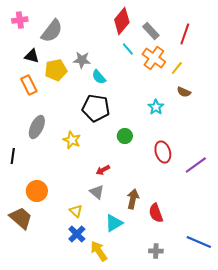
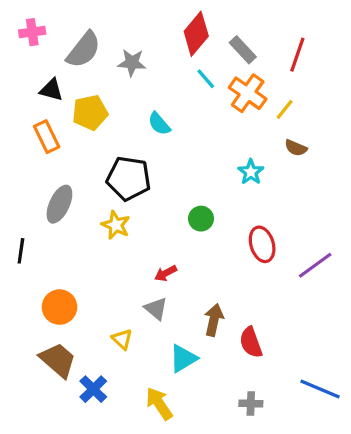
gray star: (82, 60) -> (132, 63), moved
black pentagon: (96, 108) -> (129, 178), moved
brown trapezoid: (21, 218) -> (58, 360), moved
blue cross: (77, 234) -> (93, 389), moved

